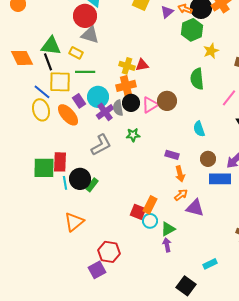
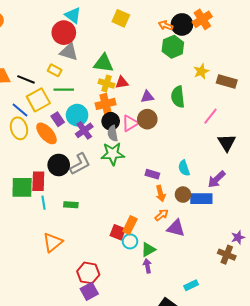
purple triangle: (167, 12) -> (147, 97), moved, turned 32
green triangle: (51, 46) -> (104, 63), moved
yellow star: (211, 51) -> (201, 71), moved
black line: (48, 62) -> (26, 79), turned -48
yellow square: (60, 82) -> (38, 100), turned -30
gray semicircle: (118, 108) -> (113, 133), moved
cyan semicircle: (199, 129) -> (184, 168), moved
green star: (133, 135) -> (113, 154), size x1.6
brown circle: (208, 159) -> (183, 195), moved
black circle: (80, 179) -> (59, 165), moved
green rectangle: (92, 185) -> (71, 205), turned 56
purple square: (97, 270) -> (89, 291), moved

